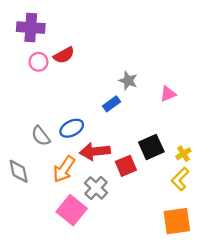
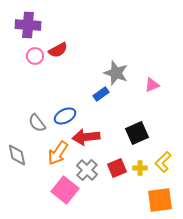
gray star: (128, 81) -> (116, 73), size x1.4
yellow cross: (183, 154) -> (140, 168), moved, turned 32
red square: (126, 166) -> (117, 168), moved

